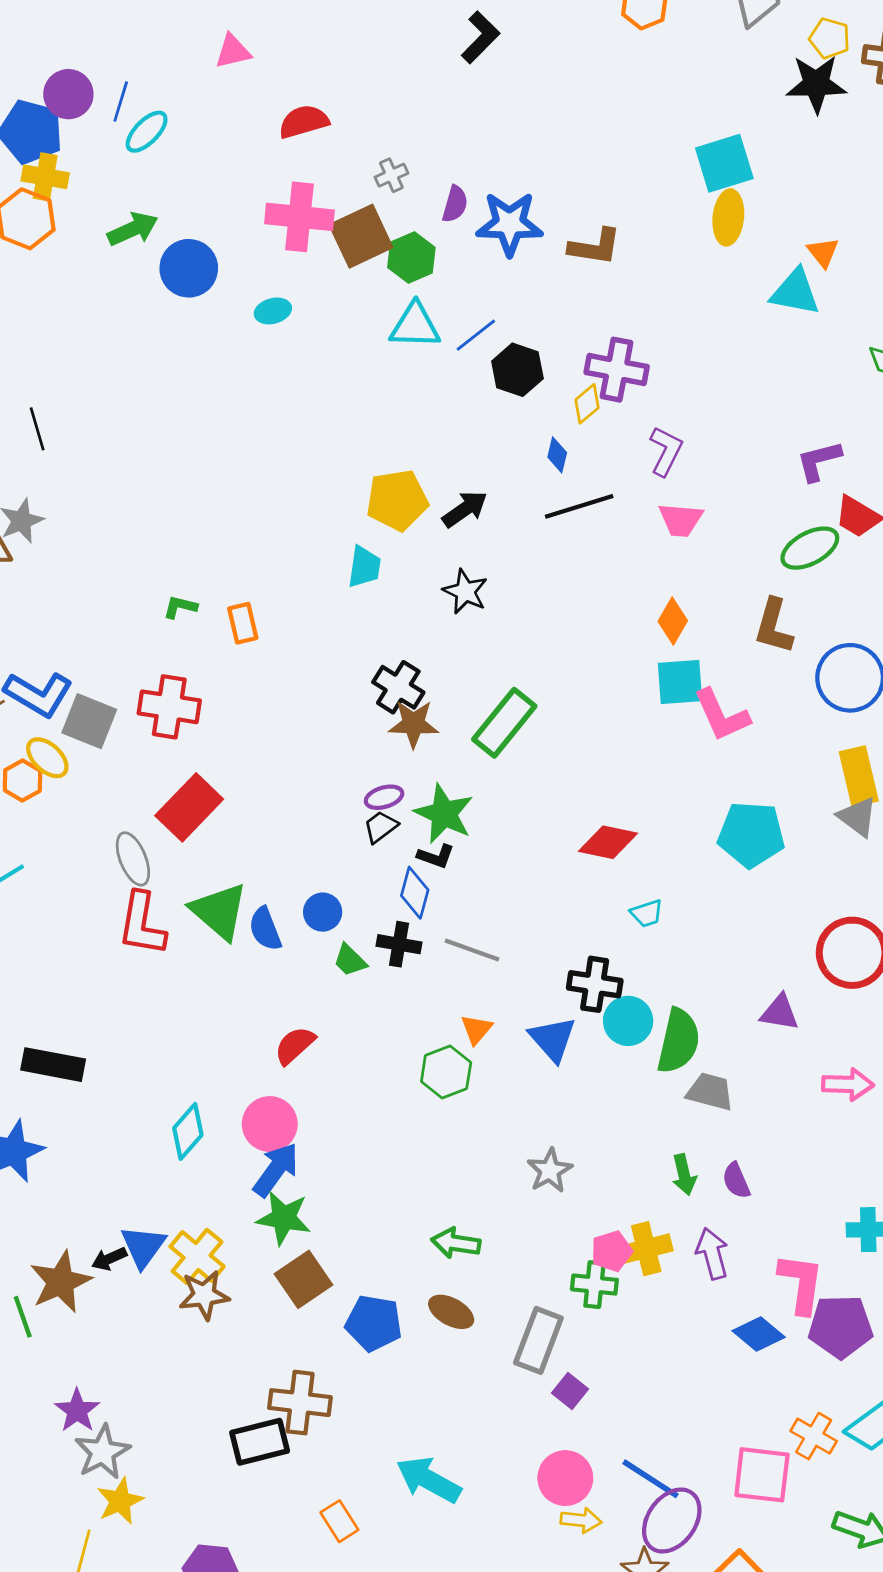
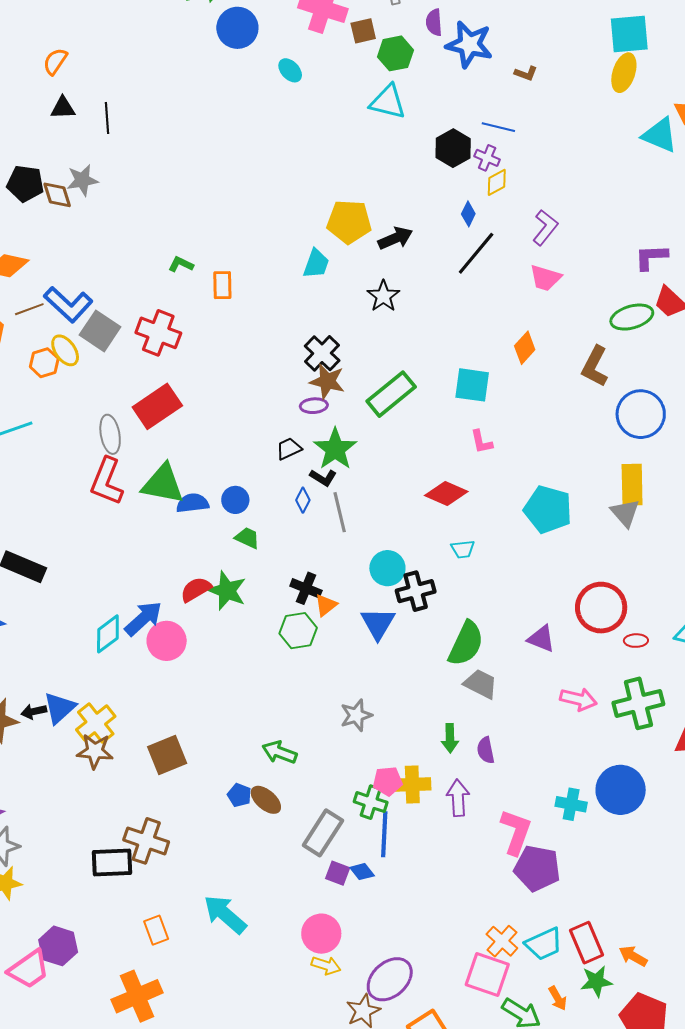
purple semicircle: (455, 204) -> (434, 22), turned 148
brown square: (361, 236) -> (363, 31), size x0.6
brown L-shape: (595, 247) -> (526, 73), size x0.6
cyan ellipse: (273, 311) -> (290, 70), turned 50
blue line: (476, 335) -> (498, 127), moved, turned 40
purple cross: (617, 370) -> (487, 158), moved, size x0.6
black line: (579, 506) -> (476, 253), turned -45
cyan square: (680, 682) -> (472, 385), moved
pink L-shape: (722, 715) -> (481, 442), moved, size x0.6
purple ellipse: (384, 797) -> (314, 406), moved
blue diamond: (415, 893) -> (303, 500), size x0.7
green triangle: (219, 911) -> (163, 484), turned -42
blue semicircle: (265, 929) -> (192, 503), turned 92
black cross: (399, 944) -> (306, 588), moved
gray line: (472, 950) -> (340, 512), moved, turned 45
green trapezoid: (350, 960) -> (247, 538), turned 148
black cross: (595, 984) -> (416, 591), turned -36
cyan circle: (628, 1021) -> (387, 568), moved
blue arrow: (276, 1170) -> (143, 619), moved
green star: (284, 1218) -> (227, 591), moved
blue pentagon: (374, 1323) -> (239, 795), moved, size x0.6
blue diamond: (759, 1334) -> (362, 872), moved, size x0.7
purple square: (570, 1391) -> (338, 873), turned -30
pink square: (762, 1475) -> (487, 974), moved
blue line: (651, 1479) -> (384, 834), moved, turned 48

